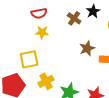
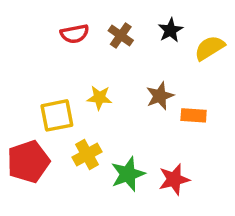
brown cross: (74, 18) -> (121, 36), moved
yellow star: (42, 32) -> (99, 98), moved

